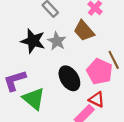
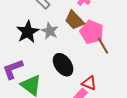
black star: (33, 41) -> (28, 32), turned 30
pink pentagon: (99, 72) -> (92, 32), moved

